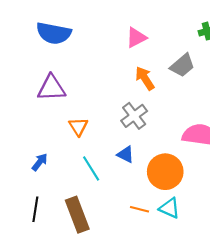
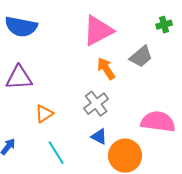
pink triangle: (136, 38) -> (98, 31), size x1.6
orange triangle: (78, 127) -> (44, 114), turned 30
blue triangle: (126, 155) -> (99, 137), moved

